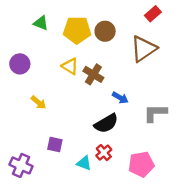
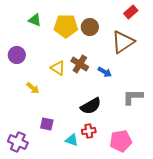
yellow triangle: (70, 66) -> (58, 68), moved
blue arrow: (120, 98) -> (105, 72), moved
red cross: (104, 153) -> (89, 131), turned 32

